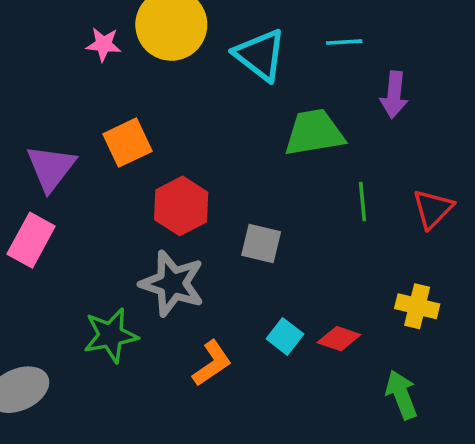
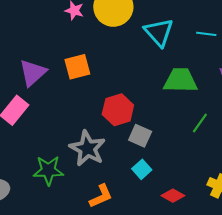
green line: (363, 202) -> (200, 123), turned 30
red hexagon: (181, 206) -> (118, 110), moved
cyan square: (285, 336) -> (142, 169), moved

